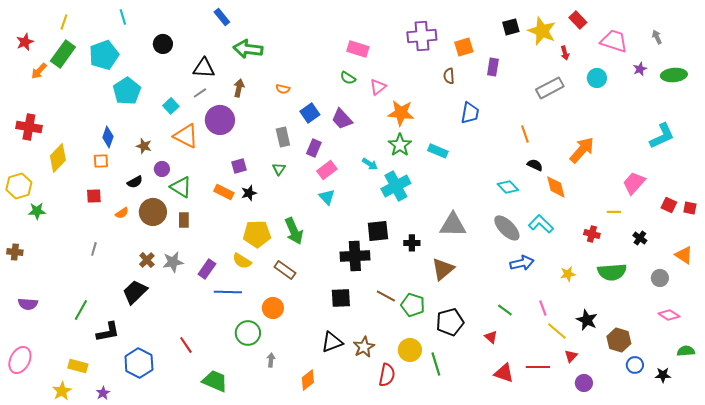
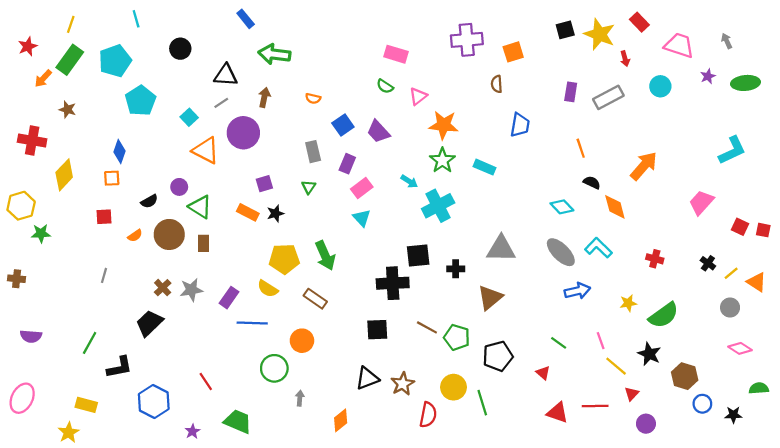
purple rectangle: (493, 67) -> (571, 92), moved
brown star: (144, 146) -> (67, 110), moved
yellow line: (614, 212) -> (731, 273), moved, turned -40
green semicircle: (612, 272) -> (664, 315), moved, turned -32
purple star: (103, 393) -> (192, 431), moved

